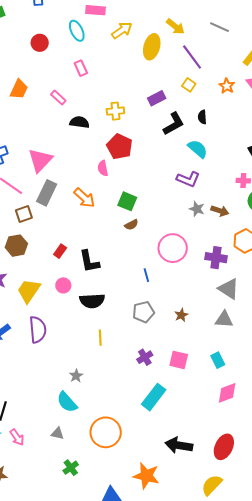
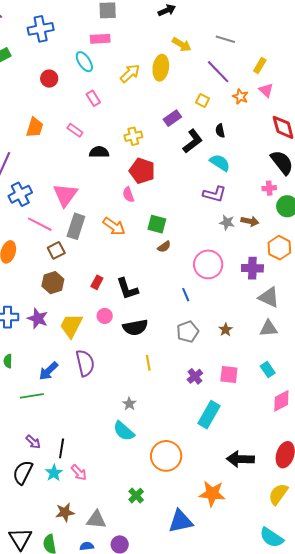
yellow arrow: (122, 30) -> (130, 73), moved
purple line: (192, 57) -> (218, 72), moved
gray triangle: (57, 433) -> (96, 520), moved, size x1.5

